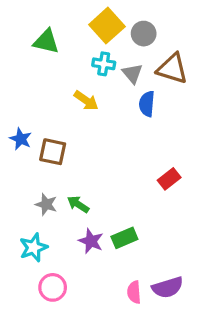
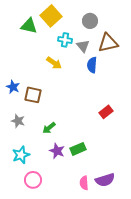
yellow square: (107, 26) -> (51, 16), moved
brown triangle: (172, 69) -> (108, 43), turned -30
gray star: (46, 204) -> (18, 121), moved
green arrow: (78, 204) -> (49, 128), turned -72

